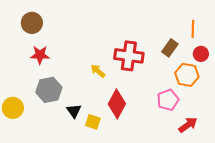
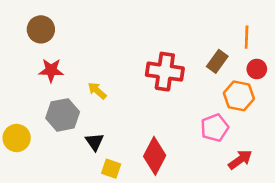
yellow arrow: (98, 71) -> (97, 91), moved
red diamond: (117, 104) -> (155, 156), moved
yellow square: (93, 122) -> (111, 169), moved

